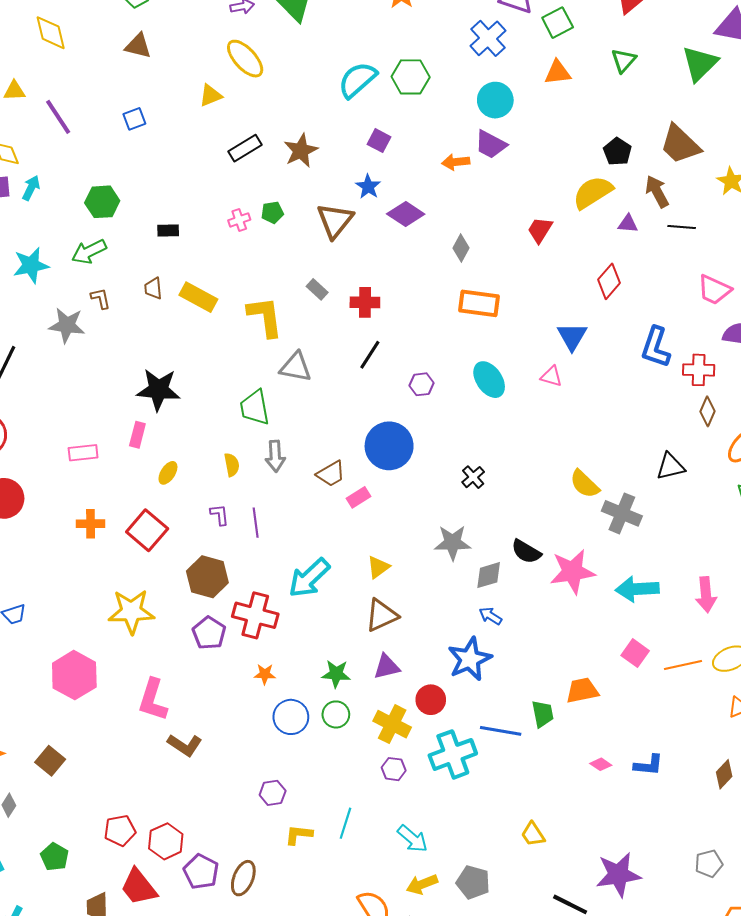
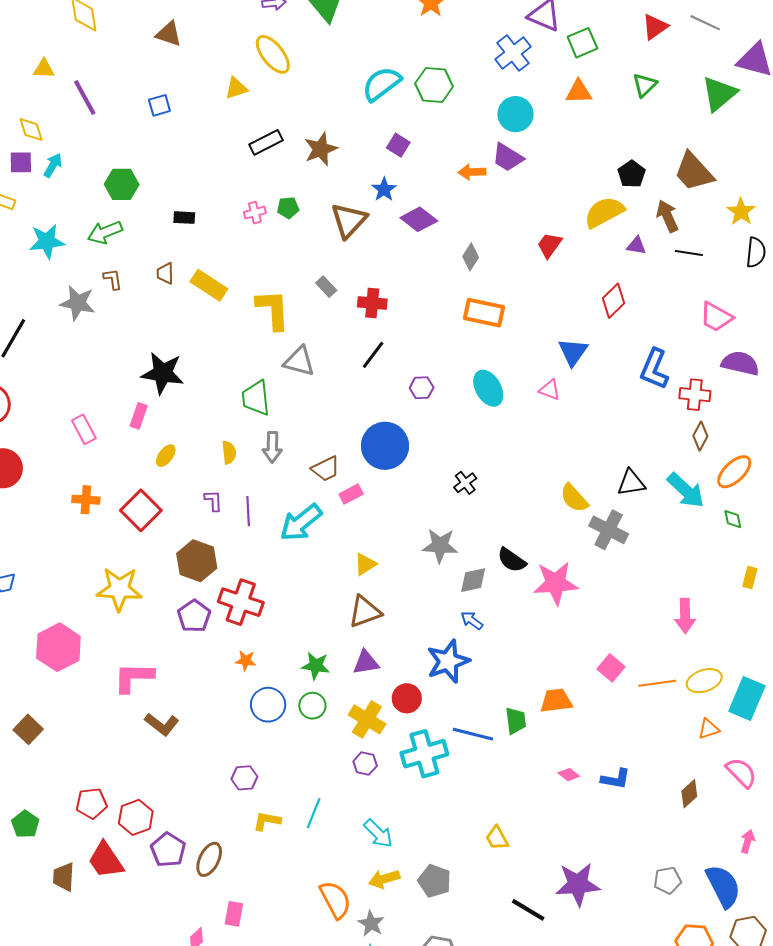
pink rectangle: (83, 453) -> (84, 429), turned 64
black triangle: (670, 466) -> (631, 483), moved
cyan arrow: (309, 578) -> (301, 523), moved
cyan arrow: (637, 589) -> (686, 490), moved, turned -138
pink L-shape: (153, 700) -> (134, 677), turned 69

